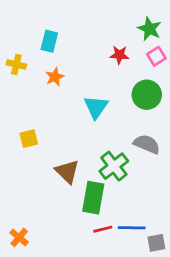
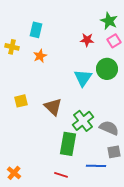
cyan triangle: (96, 107) -> (83, 78), moved
gray semicircle: (147, 144) -> (109, 128), moved
brown triangle: (67, 172) -> (53, 107), moved
red line: (103, 229) -> (61, 175), moved, turned 32
gray square: (156, 243) -> (114, 152), moved

